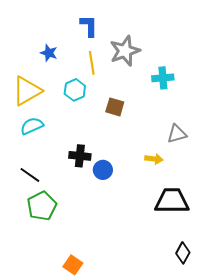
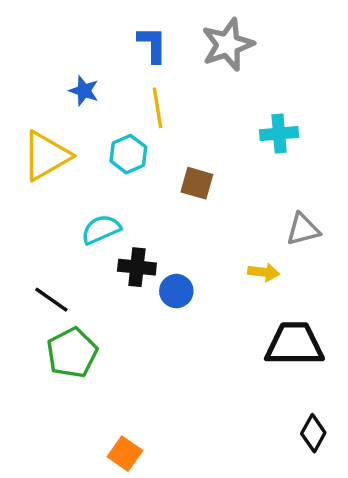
gray star: (125, 51) -> (228, 45), moved
cyan semicircle: (32, 126) -> (101, 229), moved

